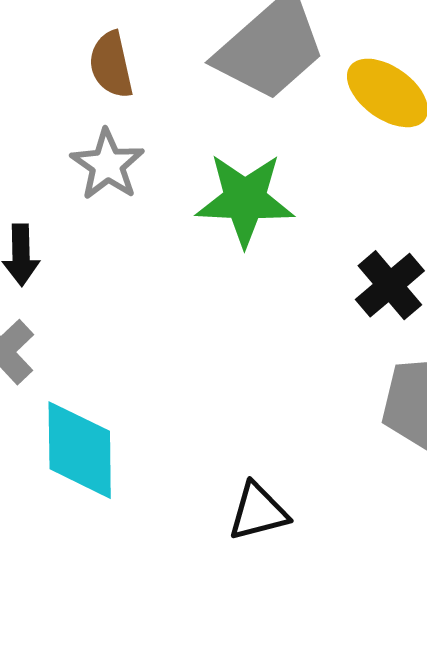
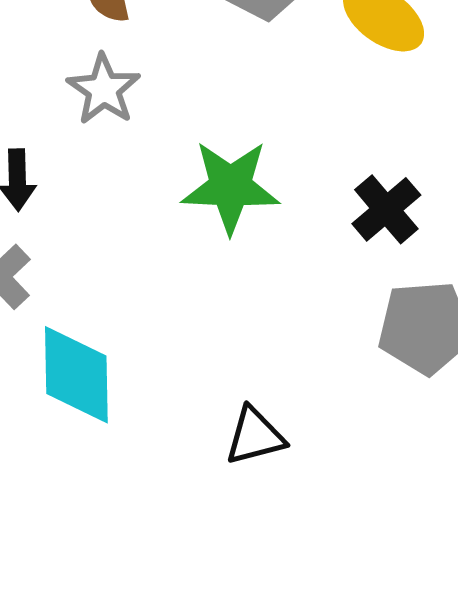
green star: (245, 200) -> (230, 187), moved

